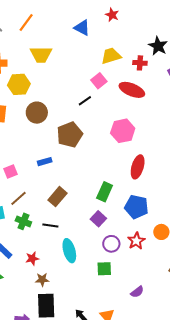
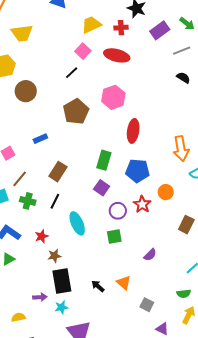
brown pentagon: (70, 135) -> (76, 112), moved
black line: (50, 226) -> (55, 201), turned -63

